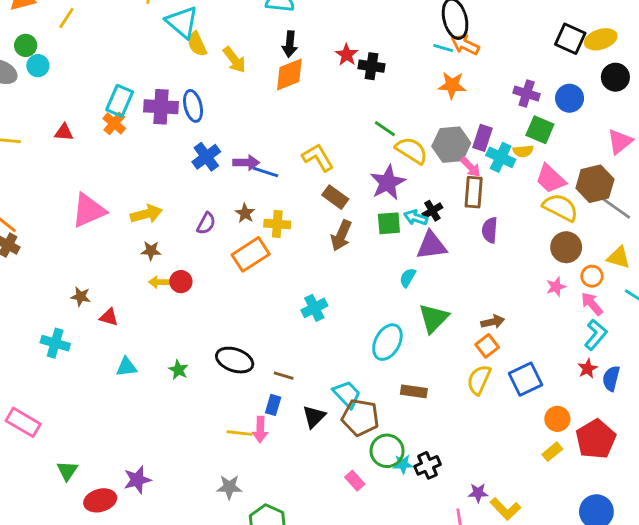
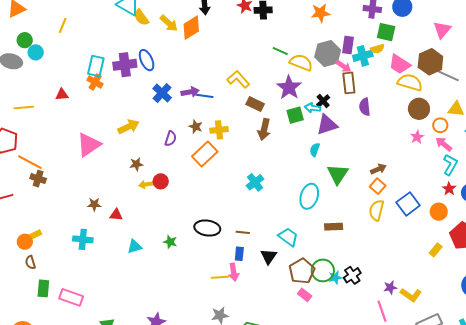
yellow line: (66, 18) -> (63, 25), moved
orange diamond: (289, 75) -> (191, 28), moved
cyan cross: (501, 157) -> (363, 56), turned -30
yellow arrow: (146, 214) -> (128, 127), moved
brown pentagon: (360, 417) -> (302, 271), moved, turned -30
orange circle: (557, 419) -> (439, 212), moved

